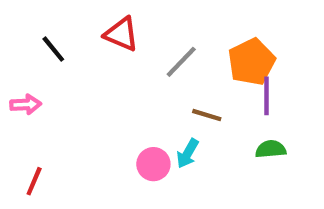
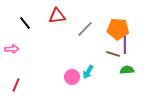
red triangle: (121, 34) -> (57, 16), turned -30
orange pentagon: (251, 62) -> (118, 29), turned 30
brown line: (207, 115) -> (113, 54), moved

